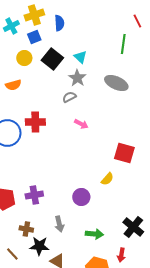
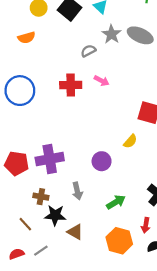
gray star: (77, 78) -> (111, 34), moved
red cross: (35, 122) -> (71, 85), moved
purple cross: (34, 195) -> (50, 159), size x1.4
green arrow: (94, 234) -> (116, 202), turned -36

